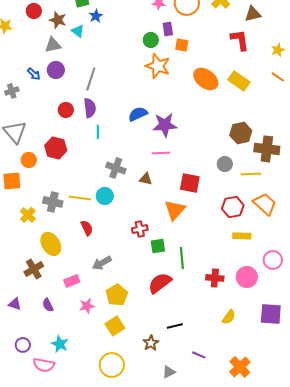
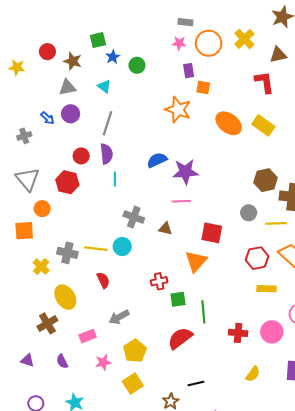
cyan triangle: (78, 31) -> (104, 86), moved
green circle: (151, 40) -> (137, 65), moved
red hexagon: (56, 148) -> (67, 182), moved

